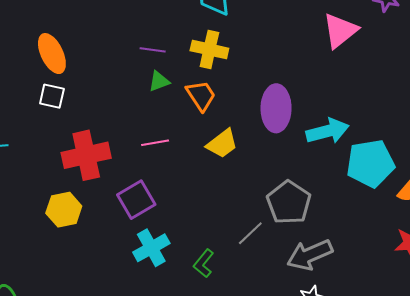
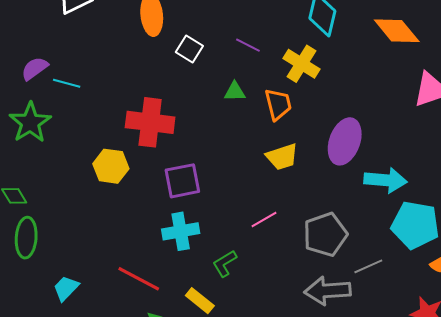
green triangle: (159, 81) -> (235, 92), moved
white square: (52, 96) -> (189, 49), moved
pink line: (155, 143) -> (264, 220), moved, turned -40
gray line: (250, 233) -> (368, 266), moved

